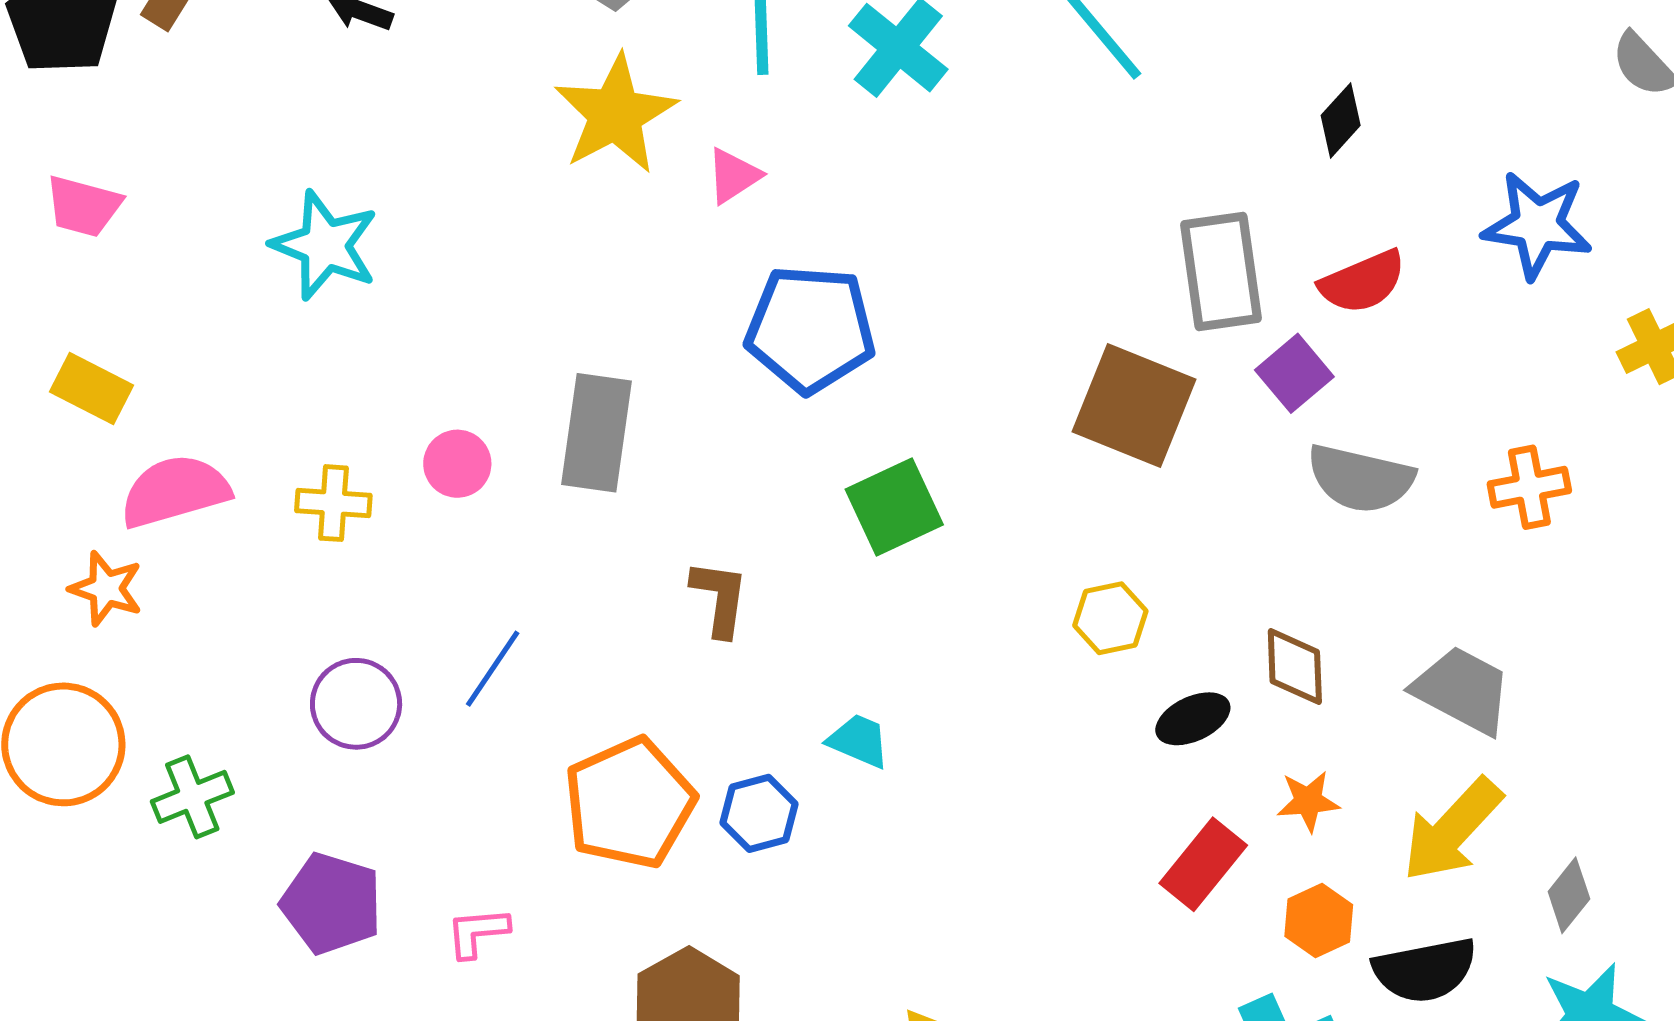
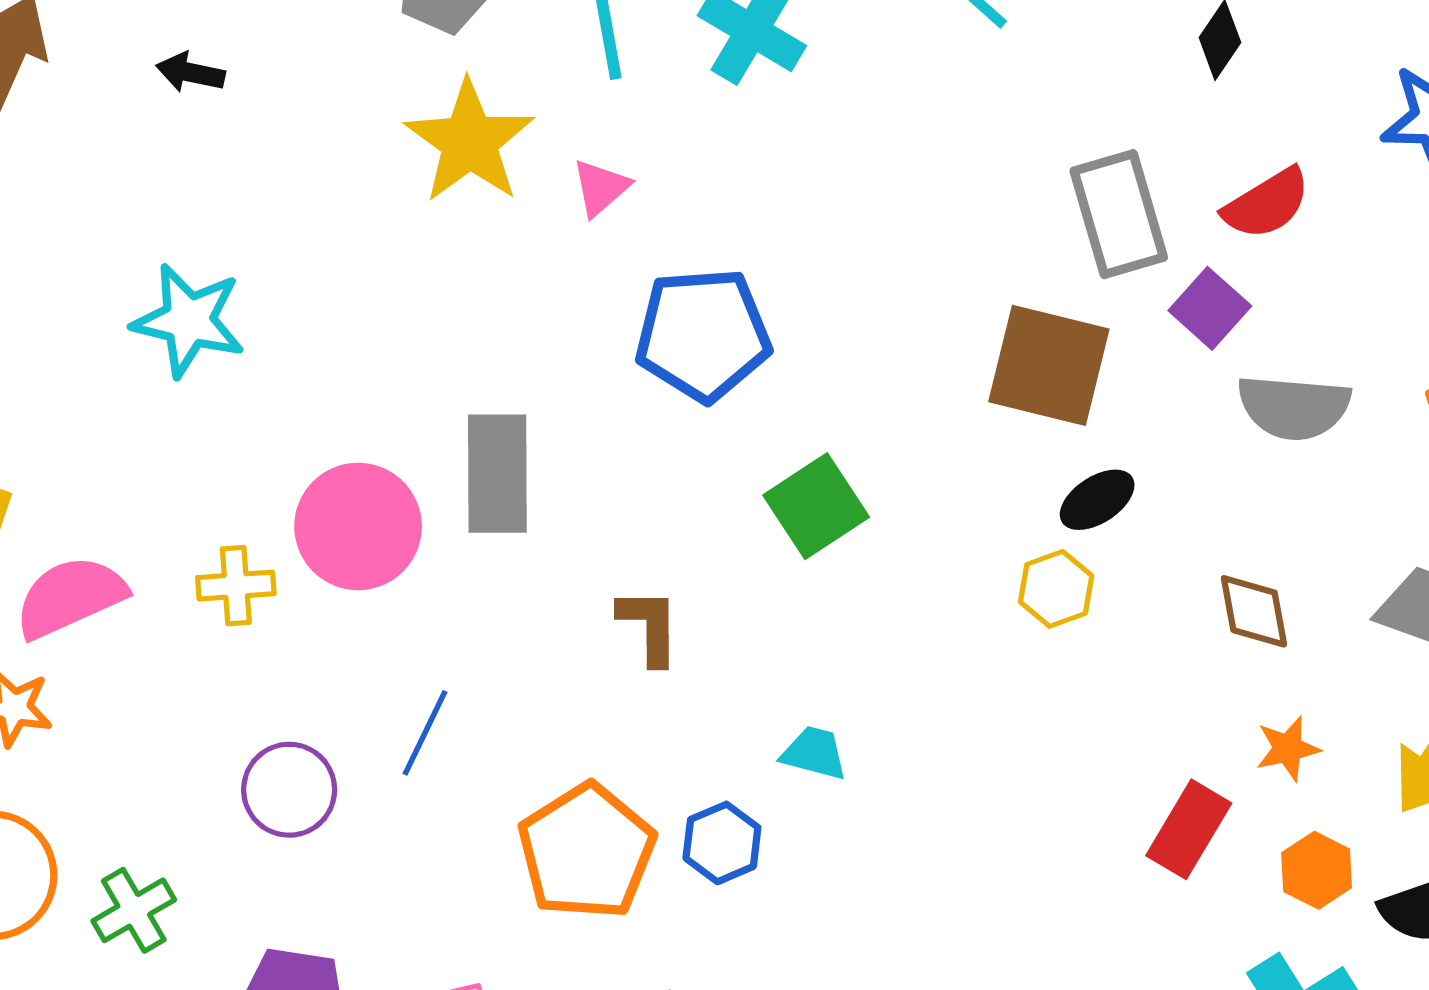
pink circle: (457, 464) -> (358, 526), size x1.8
black ellipse: (1193, 719) -> (1097, 500), moved

